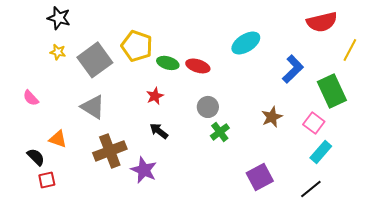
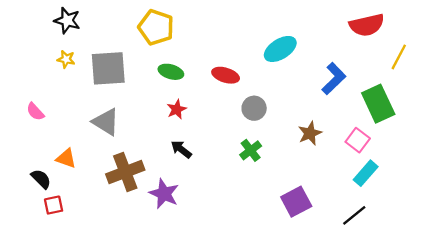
yellow pentagon: (137, 46) -> (156, 27), moved
gray square: (95, 60) -> (108, 68), turned 32
green ellipse: (168, 63) -> (171, 72), moved
gray circle: (208, 107) -> (254, 108), moved

